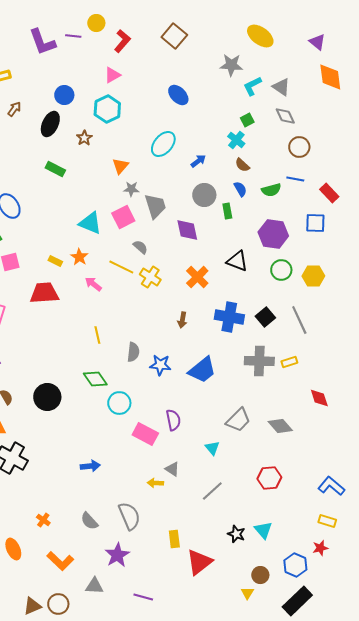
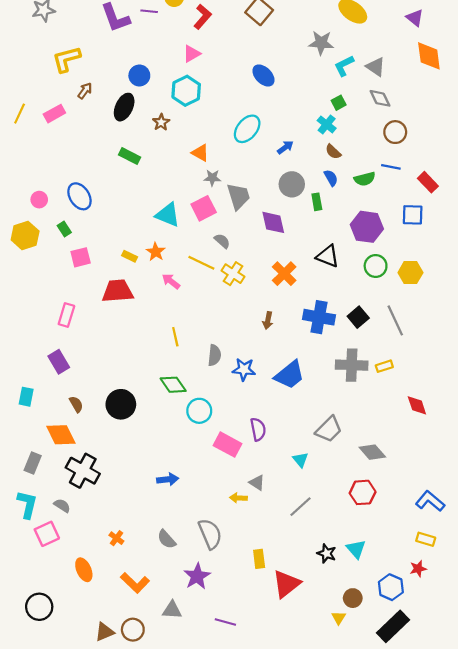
orange triangle: (120, 166) -> (200, 153), turned -42
gray diamond: (280, 426) -> (372, 452), moved

